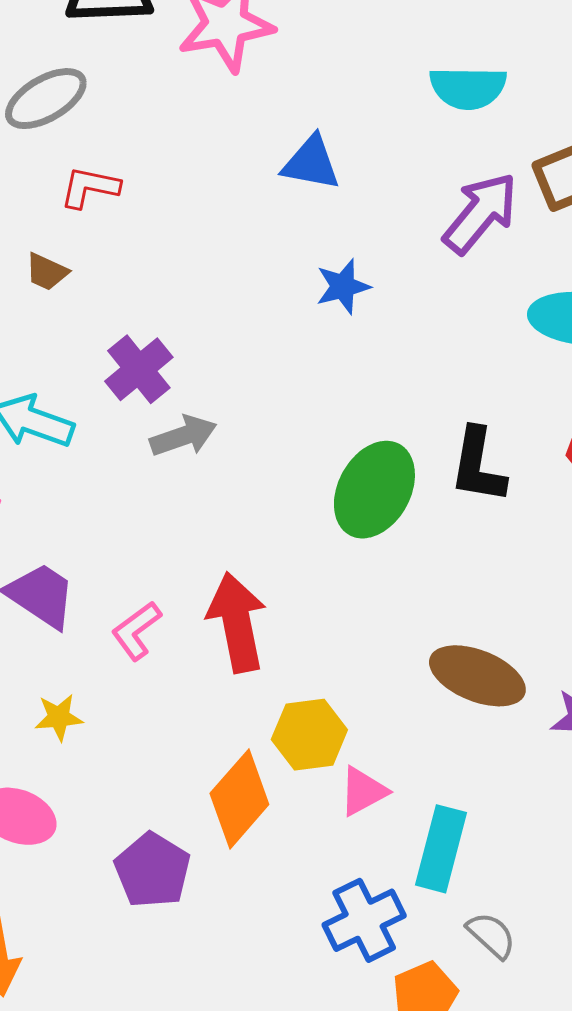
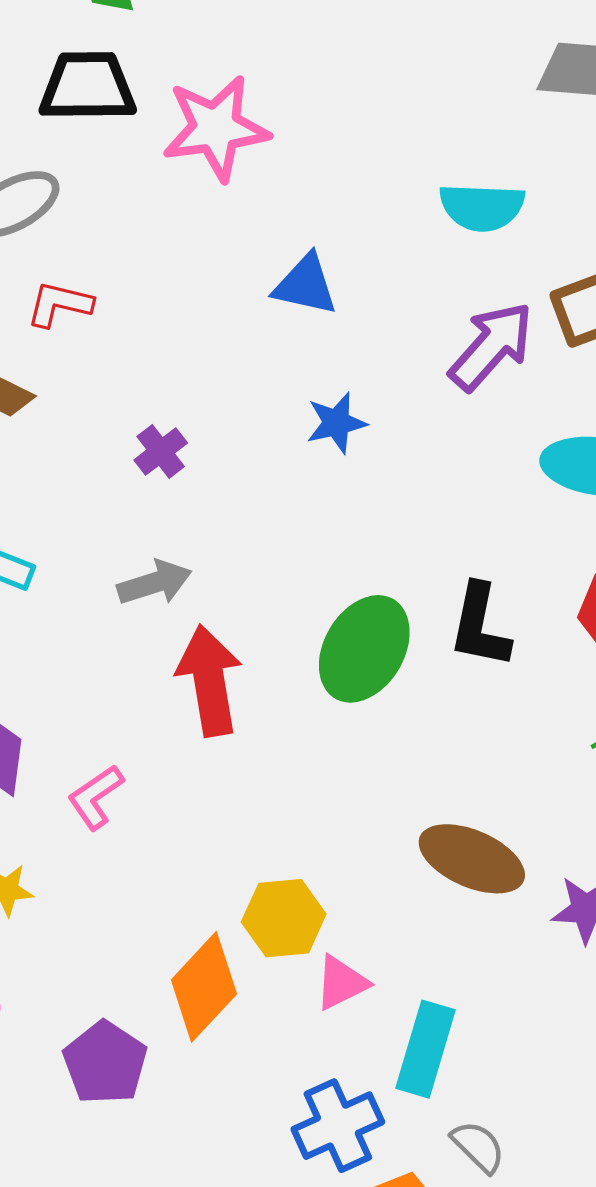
purple cross: (139, 369) -> (161, 451), moved, size x0.7
red arrow: (237, 622) -> (209, 681), moved

